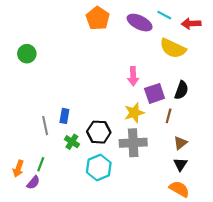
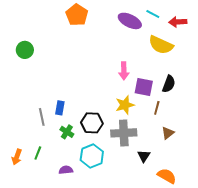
orange pentagon: (98, 18) -> (77, 15), moved
purple square: (155, 93) -> (144, 87), turned 30
black triangle: (180, 164) -> (144, 156), moved
purple semicircle: (33, 183) -> (66, 170), moved, turned -136

